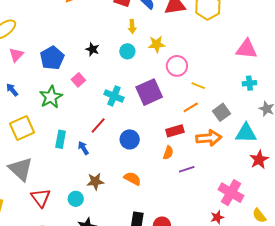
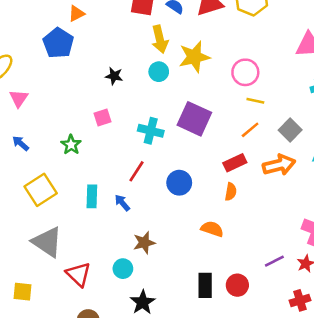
yellow arrow: (132, 26) -> (160, 39), size x1.5
yellow star: (157, 44) -> (194, 57), size x1.4
blue pentagon: (52, 58) -> (58, 43), moved
pink circle: (177, 66) -> (245, 72), moved
pink square: (78, 80) -> (103, 117), turned 32
purple square: (149, 92) -> (194, 119), turned -32
green star: (51, 97) -> (71, 145), size x0.7
purple line: (187, 169) -> (274, 261), moved
orange semicircle: (132, 179) -> (212, 229), moved

